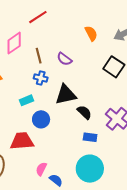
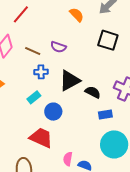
brown line: (39, 56) -> (33, 51), turned -35
red trapezoid: (22, 141) -> (41, 138), turned 45

